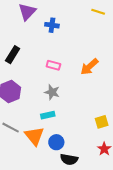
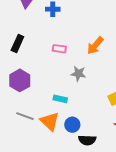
gray star: (52, 92) -> (78, 74), moved
cyan rectangle: (48, 115) -> (60, 99), turned 32

